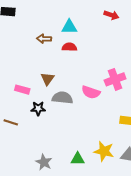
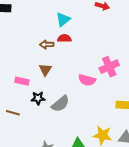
cyan triangle: (69, 27) -> (63, 19), turned -35
brown arrow: (44, 39) -> (47, 45), moved
gray semicircle: (62, 98) -> (60, 104), moved, turned 138

